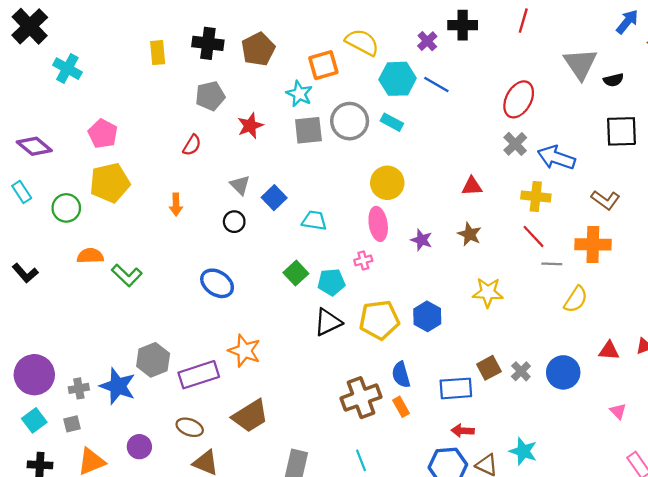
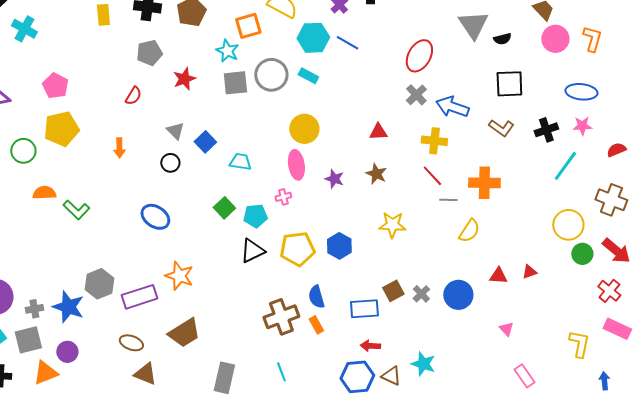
brown L-shape: (605, 200) -> (501, 128), moved
gray square: (72, 424) -> (28, 340), size x1.8
purple circle: (139, 447) -> (67, 352), moved

